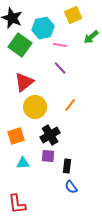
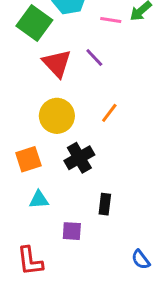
pink line: (60, 45) -> (111, 20), moved
red triangle: (24, 82) -> (57, 63), moved, turned -35
purple square: (48, 156) -> (72, 231), moved
blue semicircle: (71, 187) -> (141, 260), moved

